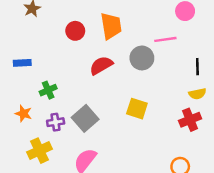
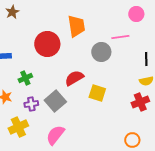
red circle: (75, 31) -> (47, 44), moved, size x1.6
red semicircle: (101, 65) -> (74, 78), moved

